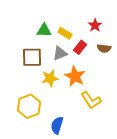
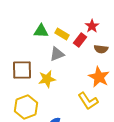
red rectangle: (80, 47) -> (80, 40), moved
brown square: (32, 57) -> (22, 70), moved
orange star: (75, 76) -> (99, 77), moved

